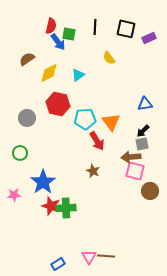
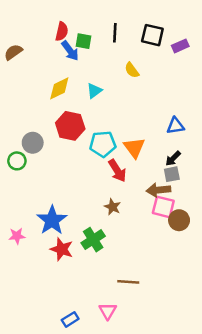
brown semicircle: (27, 59) -> (13, 52), moved
green circle: (20, 153) -> (17, 161), moved
brown circle: (150, 191) -> (179, 220), moved
green cross: (66, 208) -> (93, 240), moved, turned -30
brown line: (106, 256) -> (128, 282), moved

